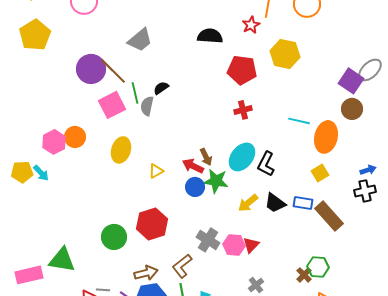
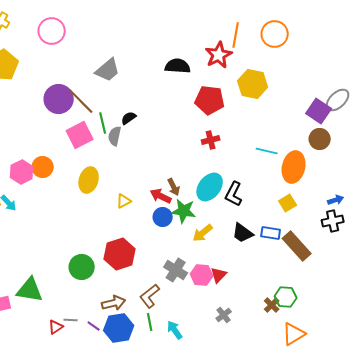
red star: (251, 25) -> (219, 55), size x1.5
yellow arrow: (248, 203) -> (203, 233), moved

